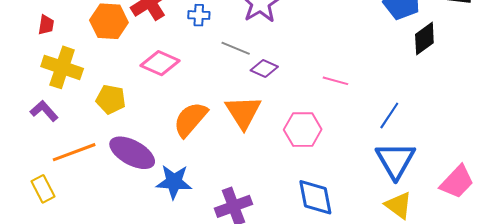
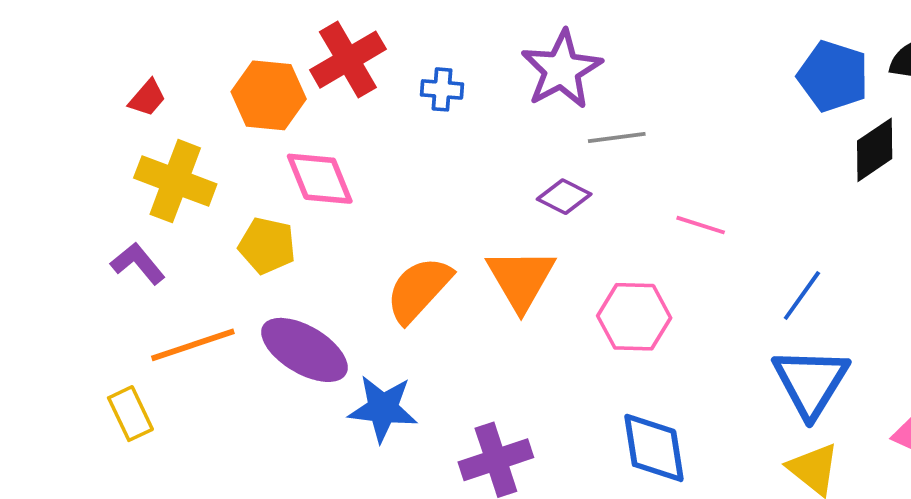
red trapezoid: (46, 25) -> (147, 98), turned 30
gray line: (236, 48) -> (617, 138), moved, turned -32
pink diamond: (160, 63) -> (320, 179), moved, turned 42

